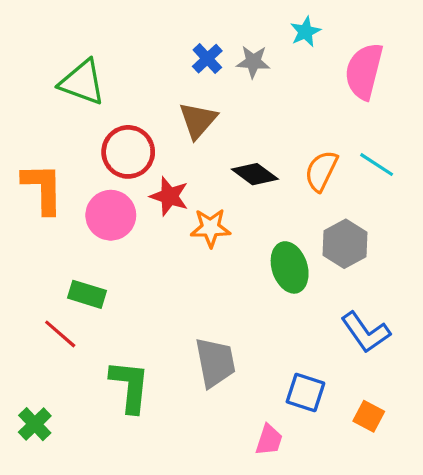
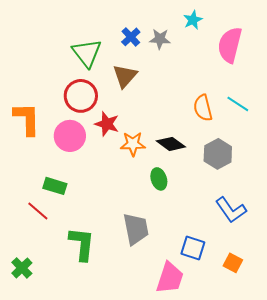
green triangle: (82, 82) -> (87, 53), moved, turned 32
orange semicircle: (321, 171) -> (203, 108), turned -40
black diamond: (255, 174) -> (171, 144), moved
green ellipse: (290, 267) -> (159, 179), moved, size x0.7
pink trapezoid: (269, 440) -> (170, 278), size x1.6

